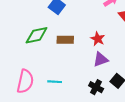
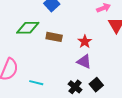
purple triangle: (101, 59) -> (84, 62), turned 35
cyan line: (55, 82) -> (36, 83), moved

